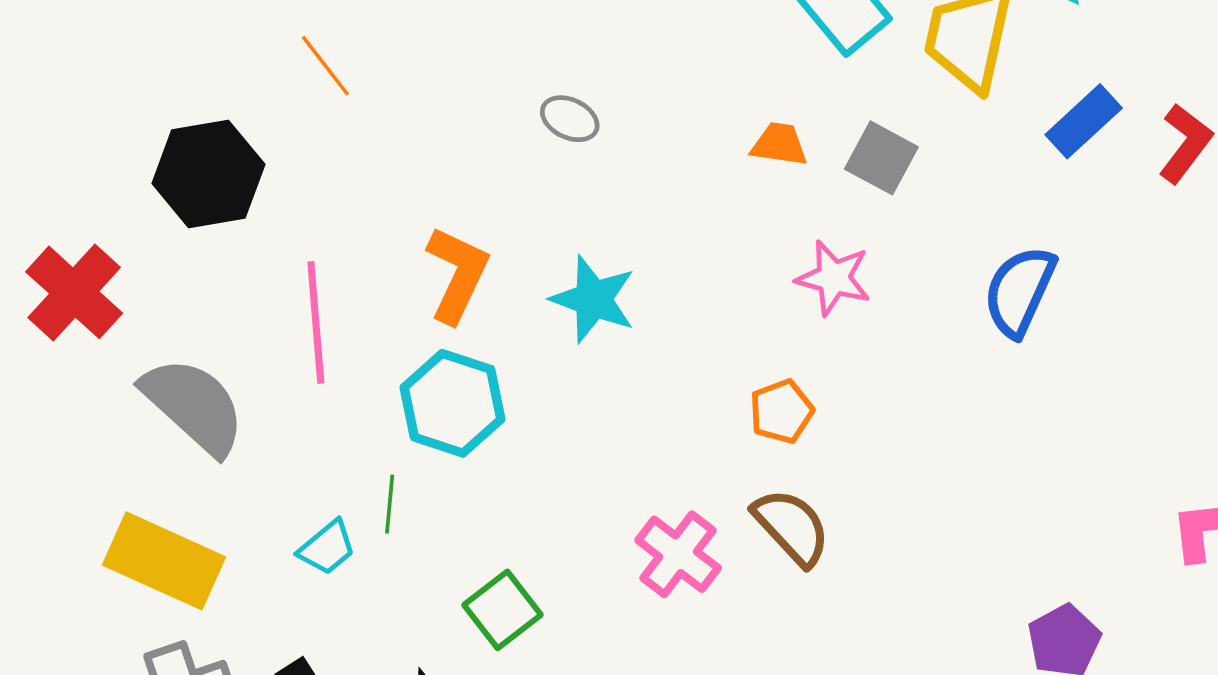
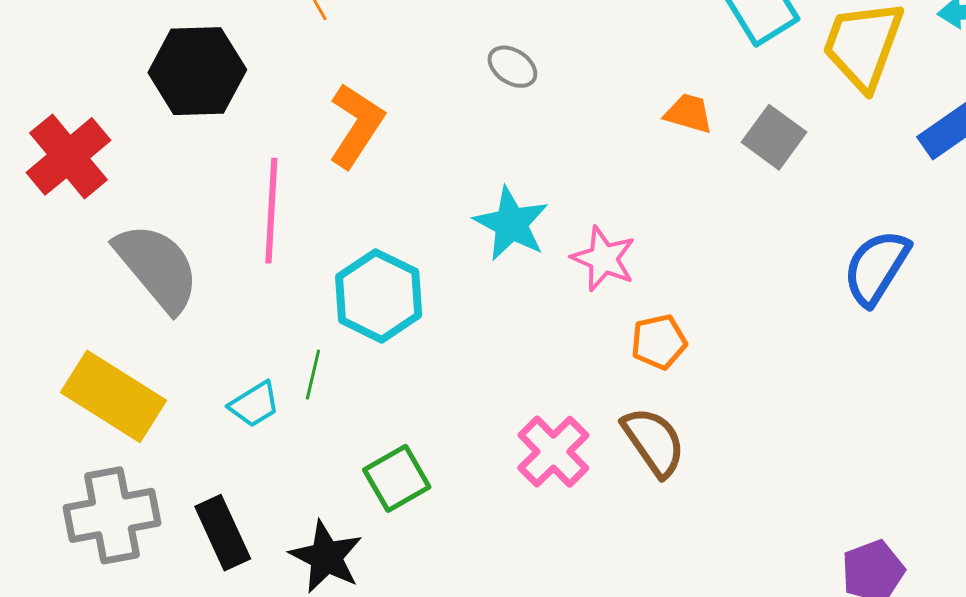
orange L-shape: (457, 274) -> (356, 125), moved
pink star: (834, 278) -> (603, 259), moved

